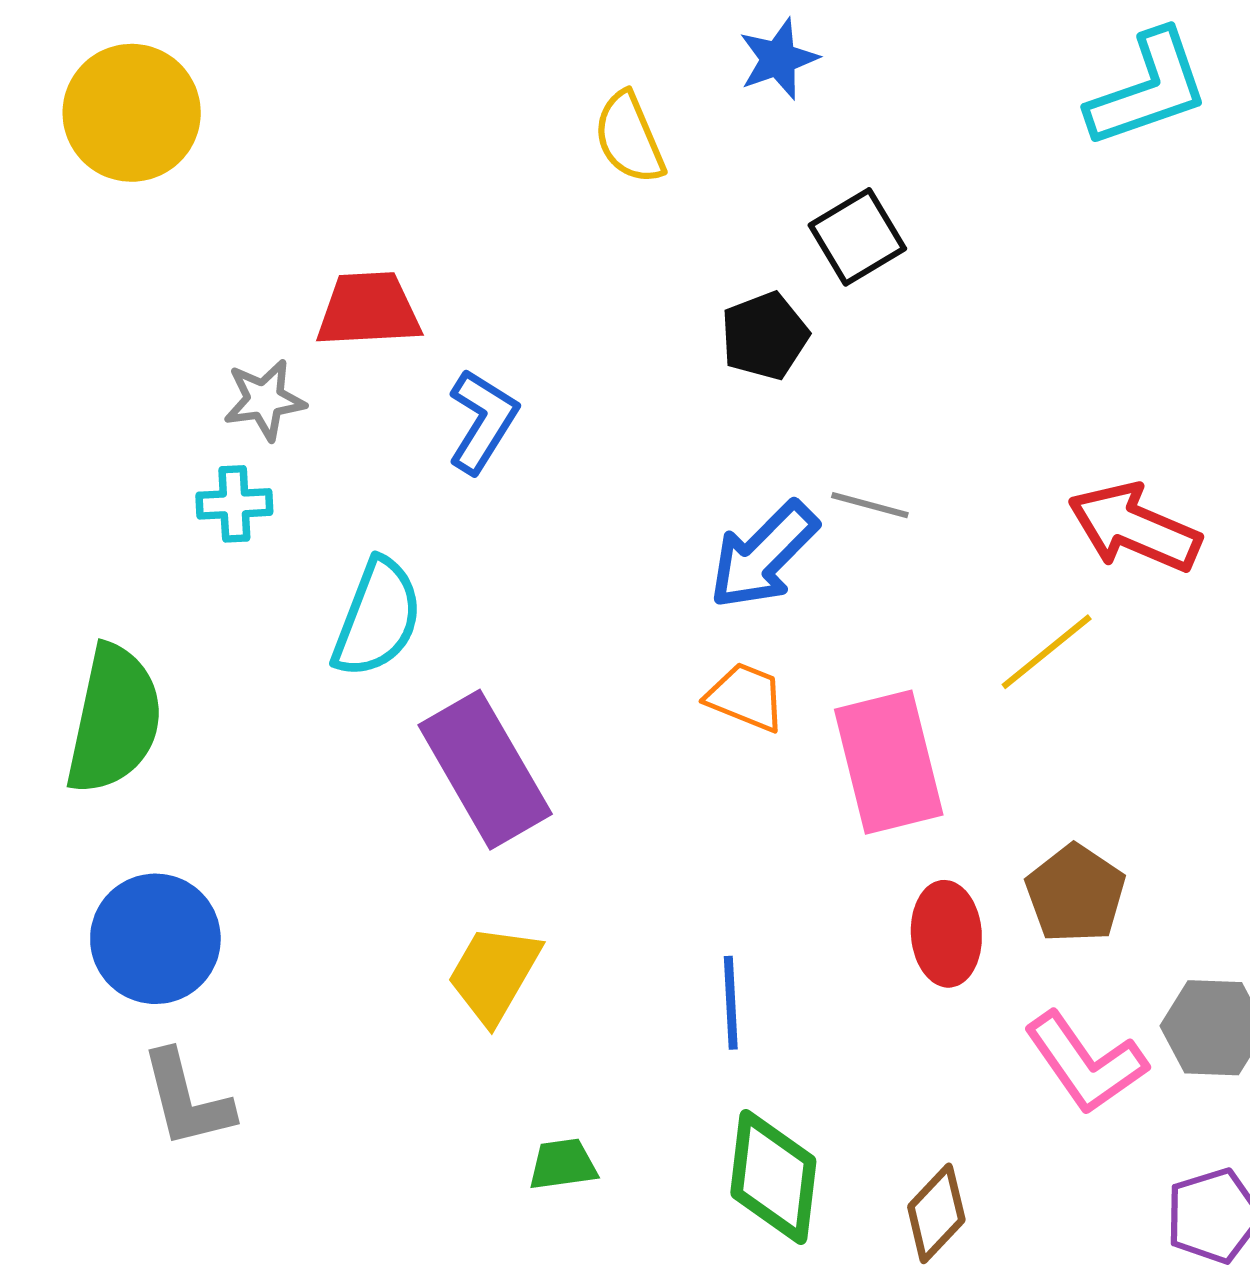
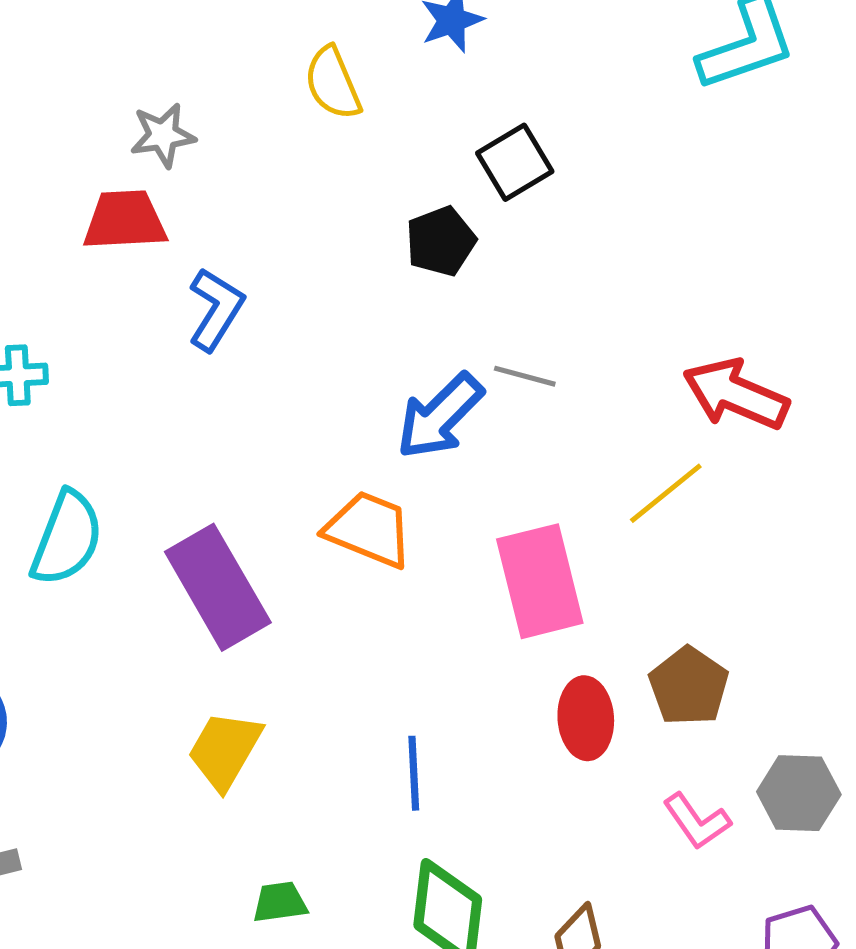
gray star: (264, 400) -> (163, 135), moved
cyan semicircle: (377, 618) -> (67, 538), moved
orange trapezoid: (746, 697) -> (369, 529), moved, size x1.4
pink L-shape: (1085, 1063) -> (697, 821), size x0.7

